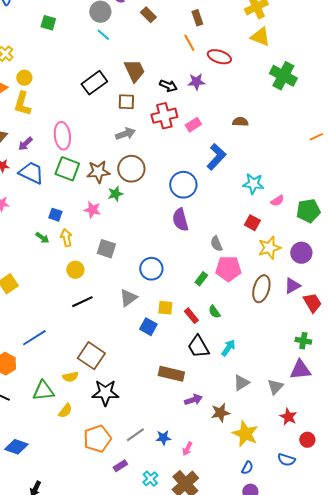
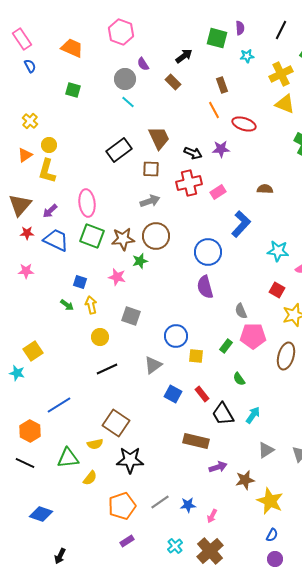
yellow square: (165, 308) -> (196, 356), moved
red rectangle: (191, 316) -> (202, 394), moved
purple rectangle: (120, 466) -> (127, 541), moved

